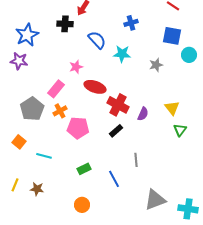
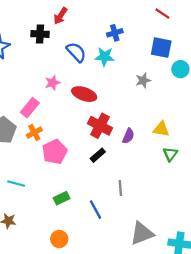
cyan star: (122, 54) -> (105, 57), moved
red ellipse: (95, 87) -> (84, 94), moved
yellow triangle: (172, 108) -> (161, 129), turned -42
pink pentagon: (78, 128) -> (55, 152), turned -30

